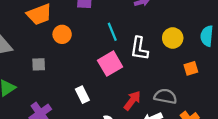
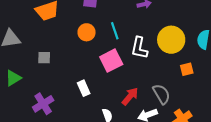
orange circle: (62, 34) -> (87, 32), moved
yellow circle: (173, 38) -> (171, 40), size x1.4
gray semicircle: (165, 96) -> (161, 94), turned 45

